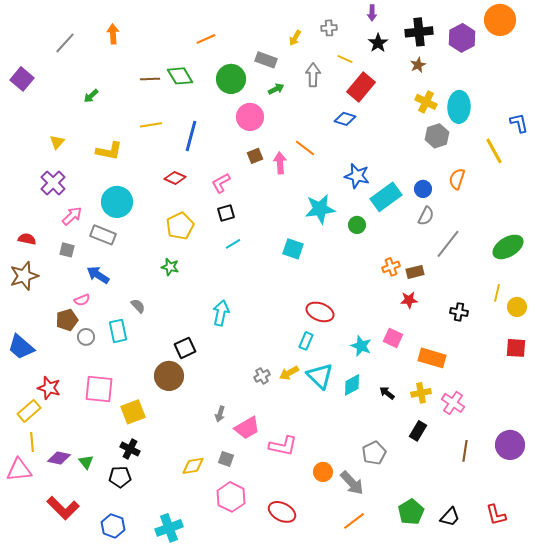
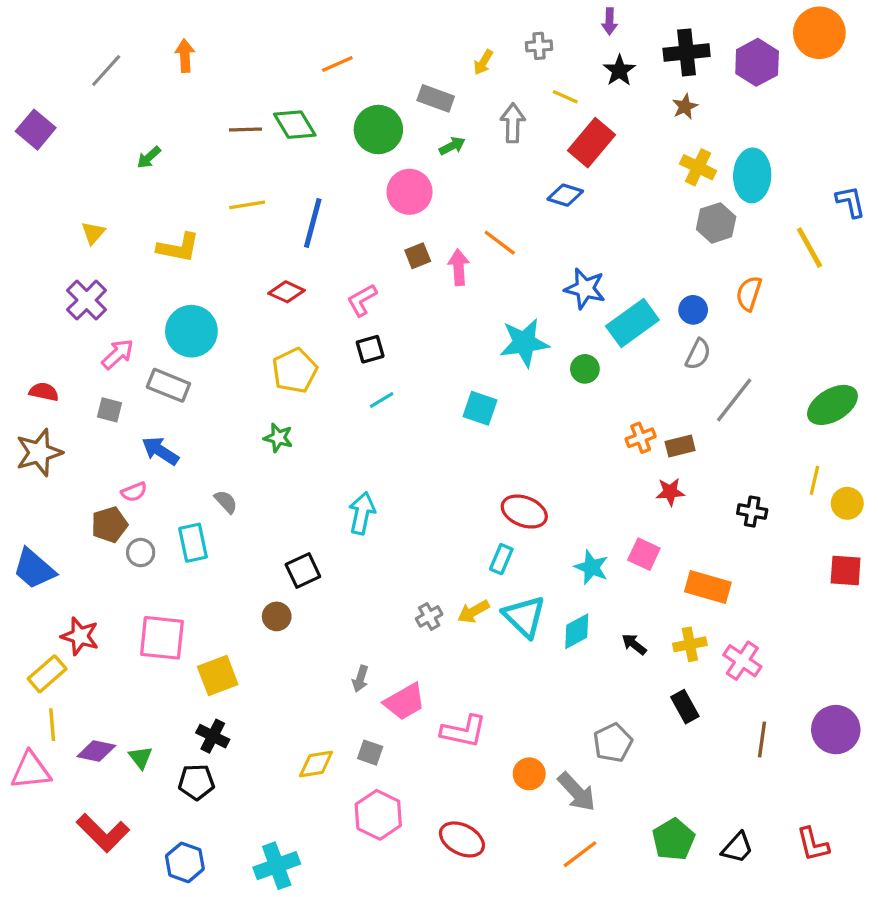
brown circle: (169, 376) -> (277, 616), size x0.6
black rectangle: (418, 431) -> (685, 707), turned -60

